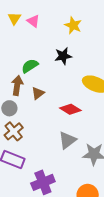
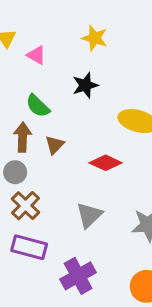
pink triangle: (33, 21) -> (36, 55), moved
green semicircle: (30, 66) -> (38, 106), turned -96
gray triangle: (67, 140) -> (89, 215), moved

